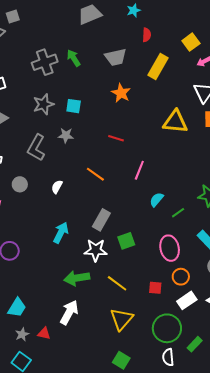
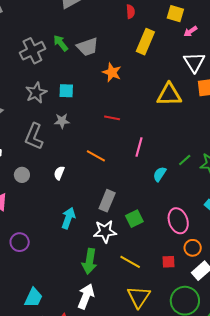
yellow square: (191, 42) -> (175, 14), turned -30
gray trapezoid: (116, 57) -> (88, 47), moved
green line: (178, 213) -> (185, 160), moved
green arrow: (77, 278) -> (89, 261), turned -65

